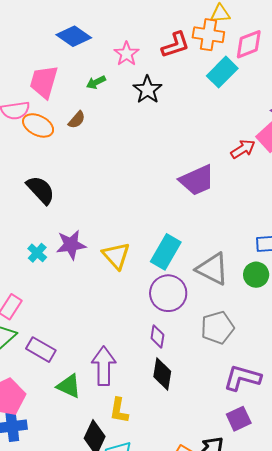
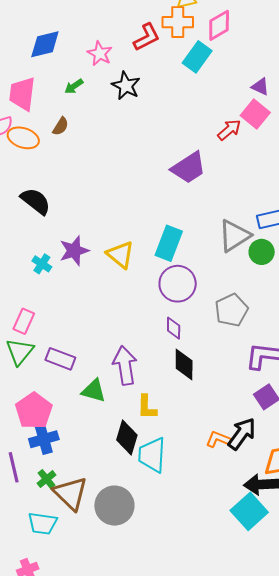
blue diamond: (74, 36) -> (45, 44), turned -40
gray triangle: (212, 269) -> (234, 236), moved, turned -51

